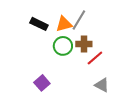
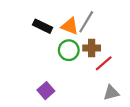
orange triangle: (64, 24) -> (70, 26), turned 36
gray triangle: (102, 85) -> (111, 93), turned -42

